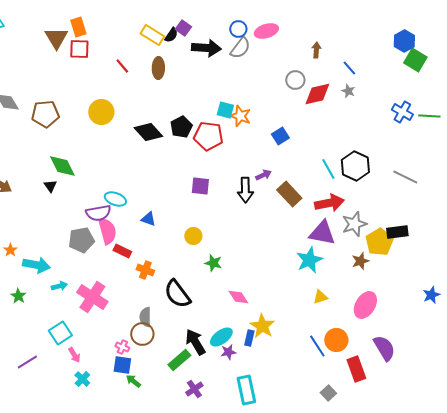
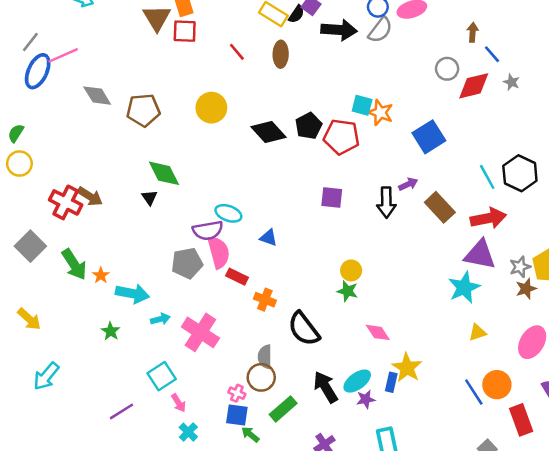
blue line: (349, 68) -> (492, 54), moved
blue square: (280, 136) -> (429, 137), size x1.5
gray star: (354, 224) -> (520, 267), moved, size x0.7
yellow circle: (193, 236) -> (351, 270), moved
green rectangle: (179, 360) -> (283, 409), moved

